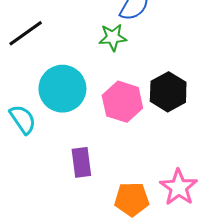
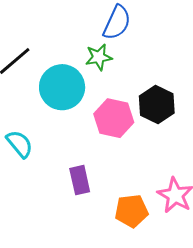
cyan circle: (62, 89) -> (62, 87), moved

